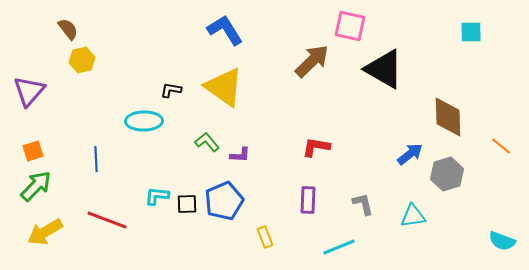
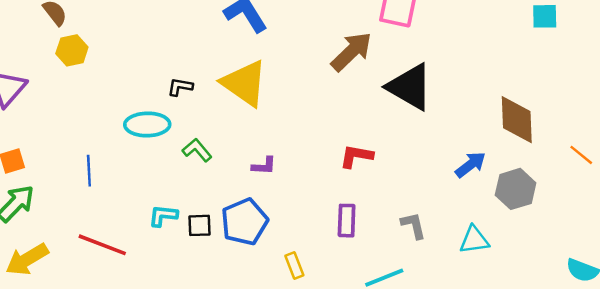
black triangle: (384, 69) -> (410, 87), moved
green L-shape: (207, 142) -> (197, 150), moved

